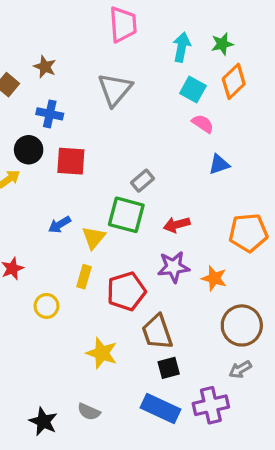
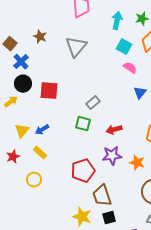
brown star: (45, 67) -> (40, 37), moved
blue cross: (50, 114) -> (21, 62), moved, turned 35
blue triangle: (219, 164) -> (140, 93), turned -32
green square: (126, 215) -> (83, 124), size x0.7
yellow triangle: (94, 238) -> (22, 131), moved
yellow rectangle: (84, 277) -> (40, 153), moved, turned -64
yellow star: (102, 353) -> (82, 217), moved

